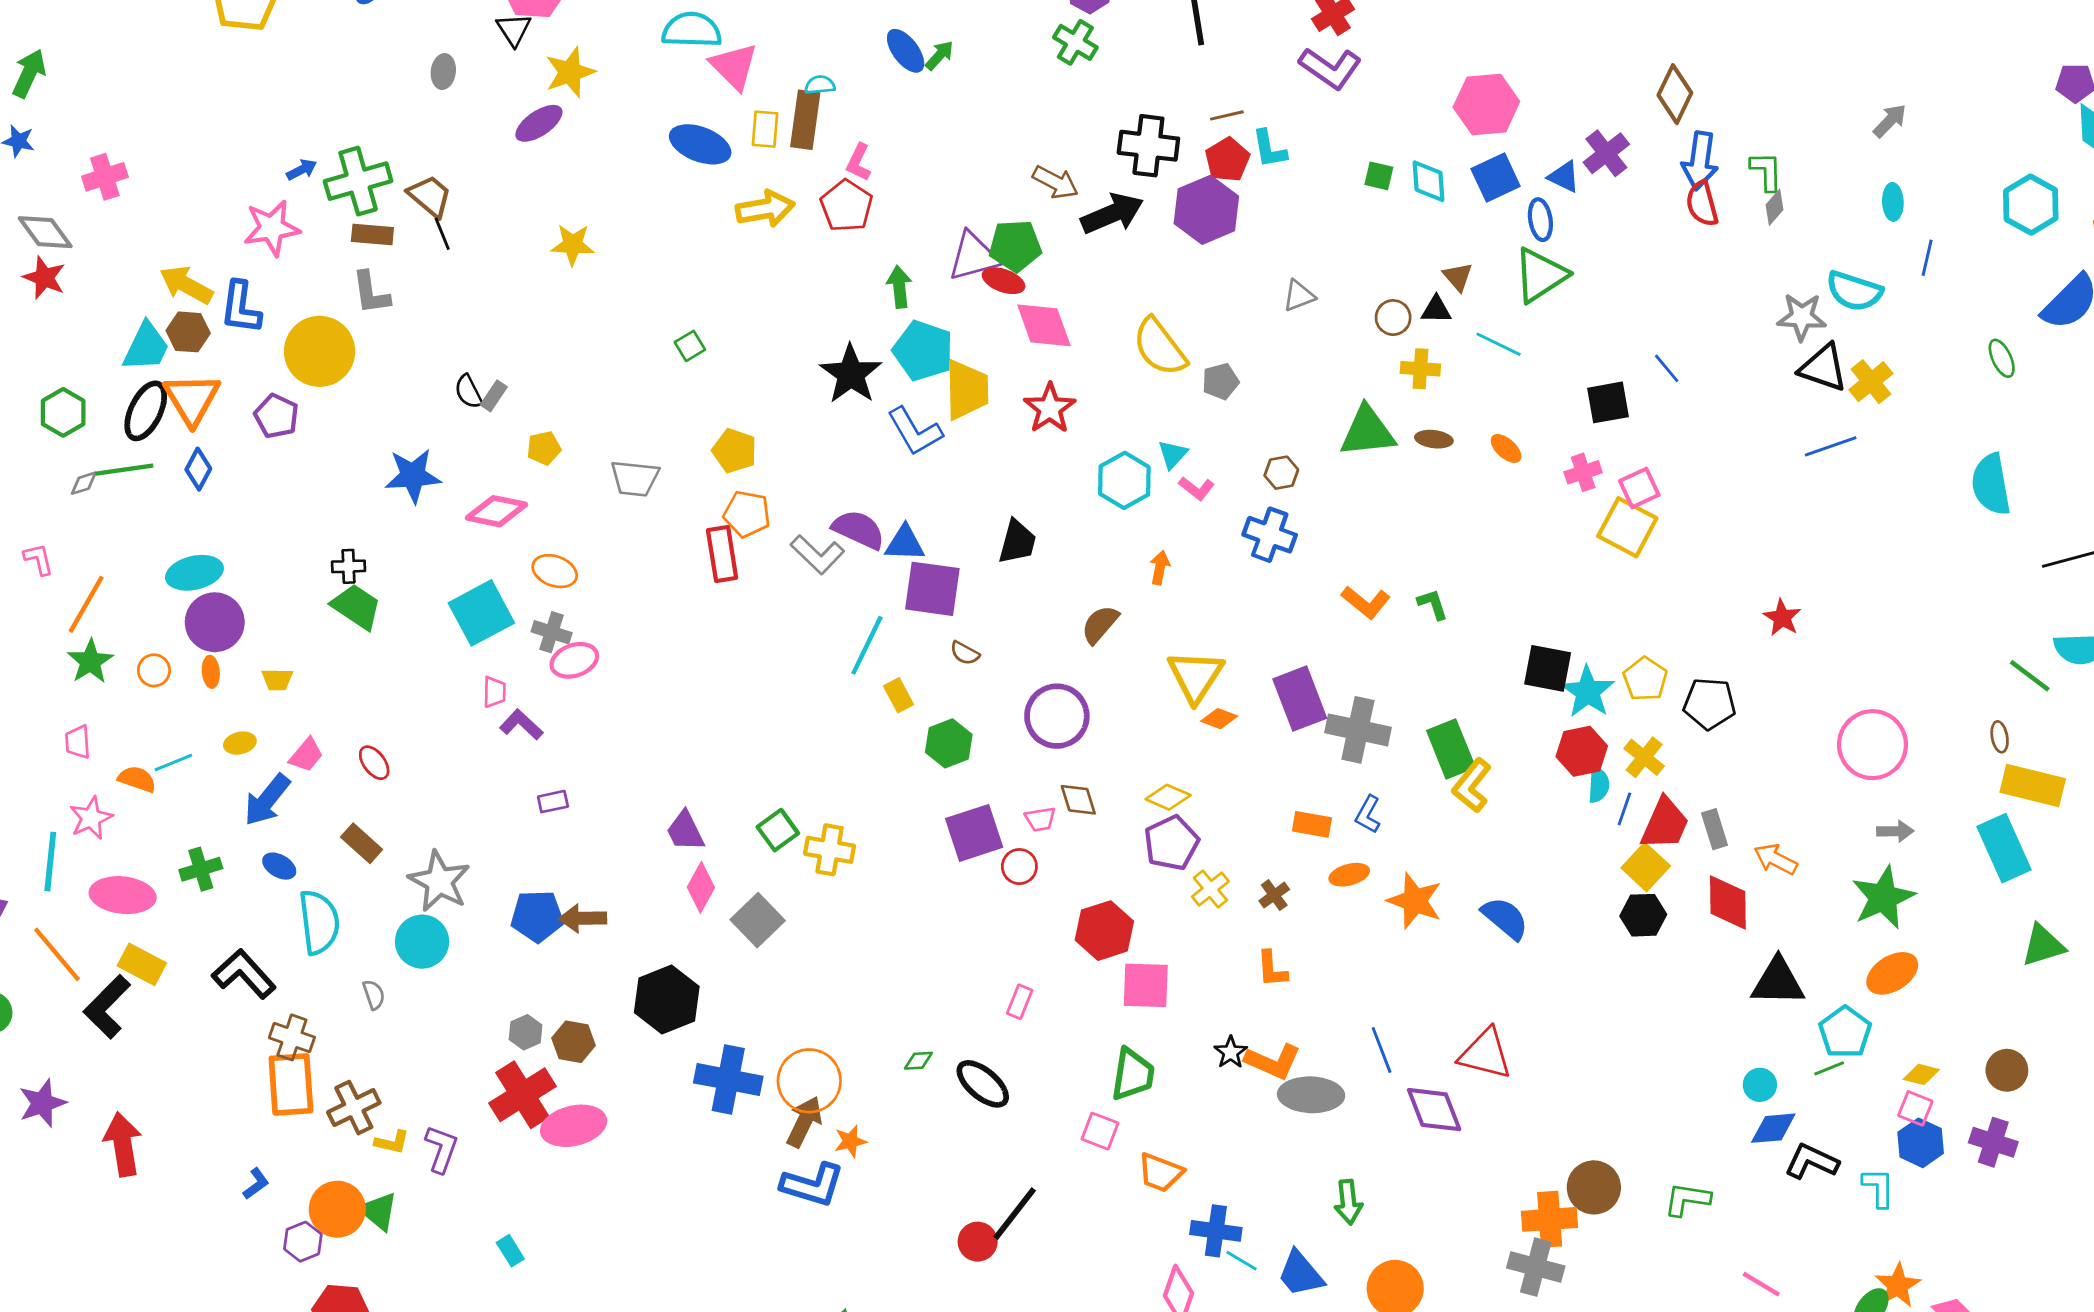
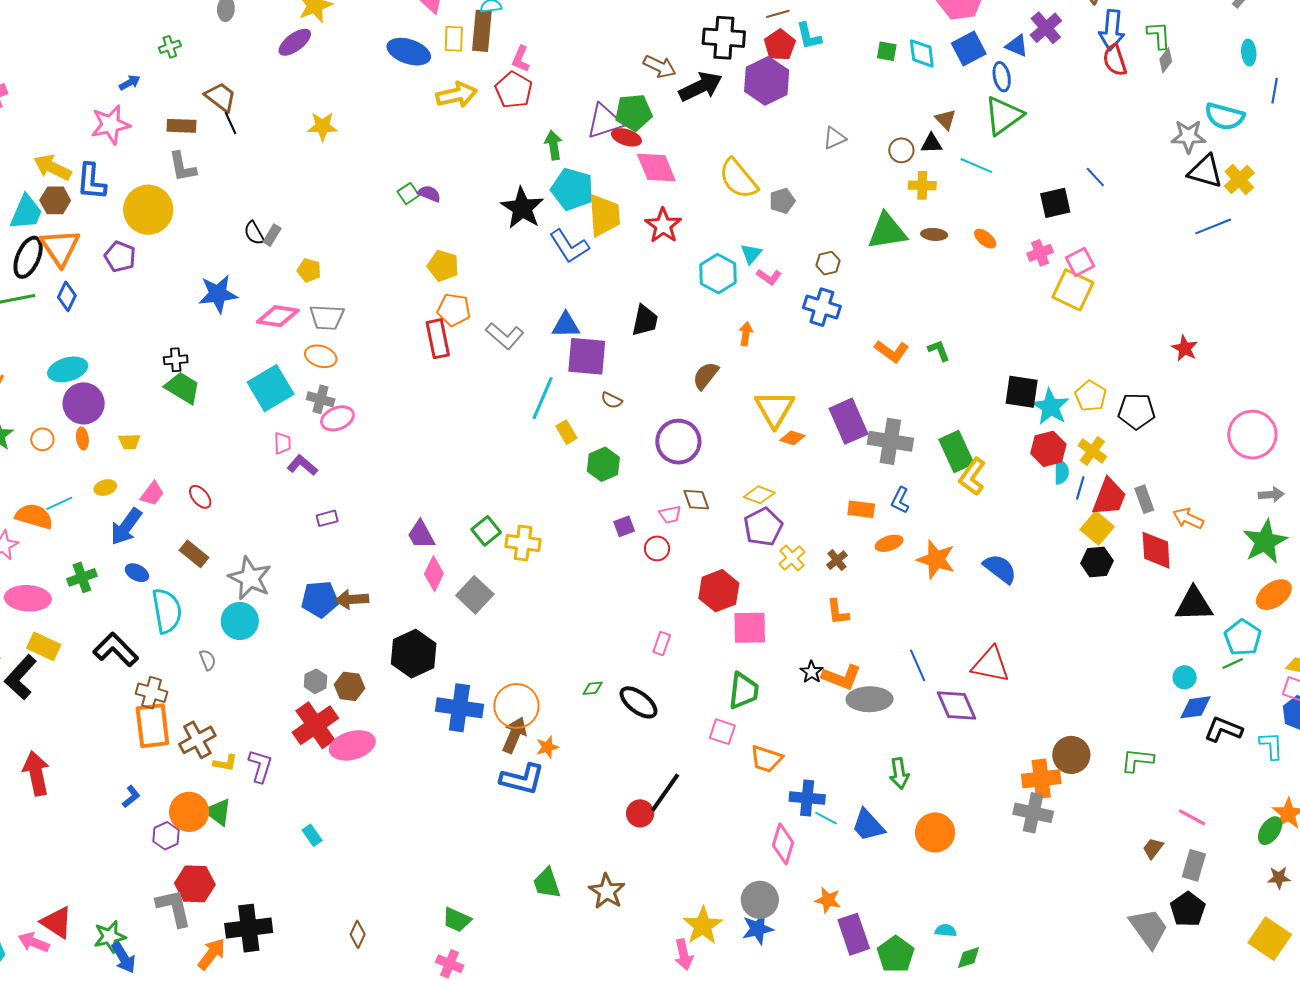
green cross: (358, 181) -> (170, 47), moved, size x0.5
yellow pentagon: (544, 448) -> (309, 270), turned 30
gray trapezoid: (635, 478) -> (327, 317), moved
purple semicircle: (859, 530) -> (429, 194), moved, size x0.6
orange semicircle: (137, 779) -> (34, 516), size x1.4
purple square: (974, 833) -> (624, 526), size x0.5

